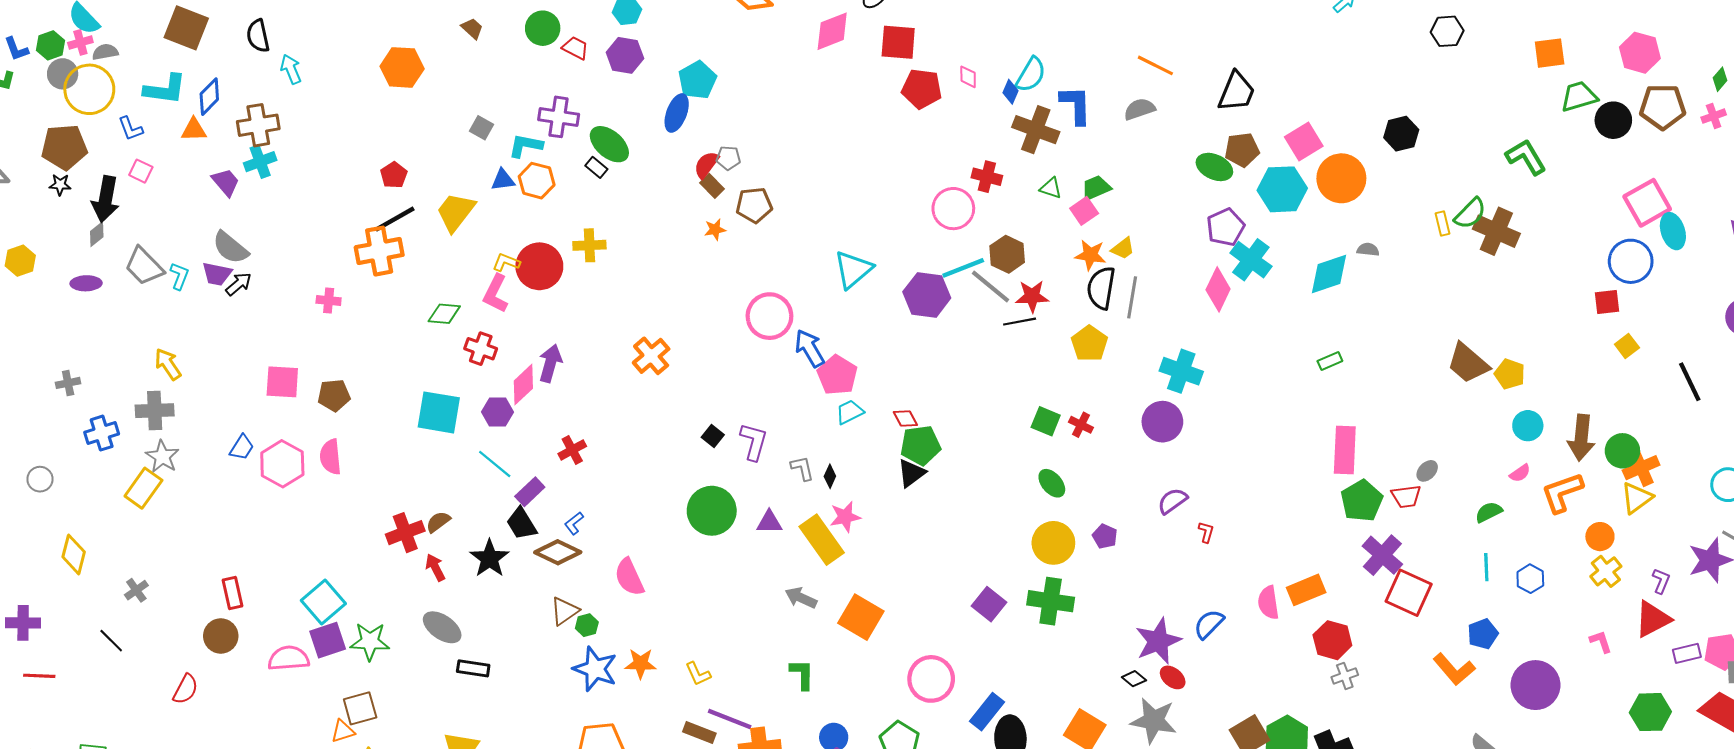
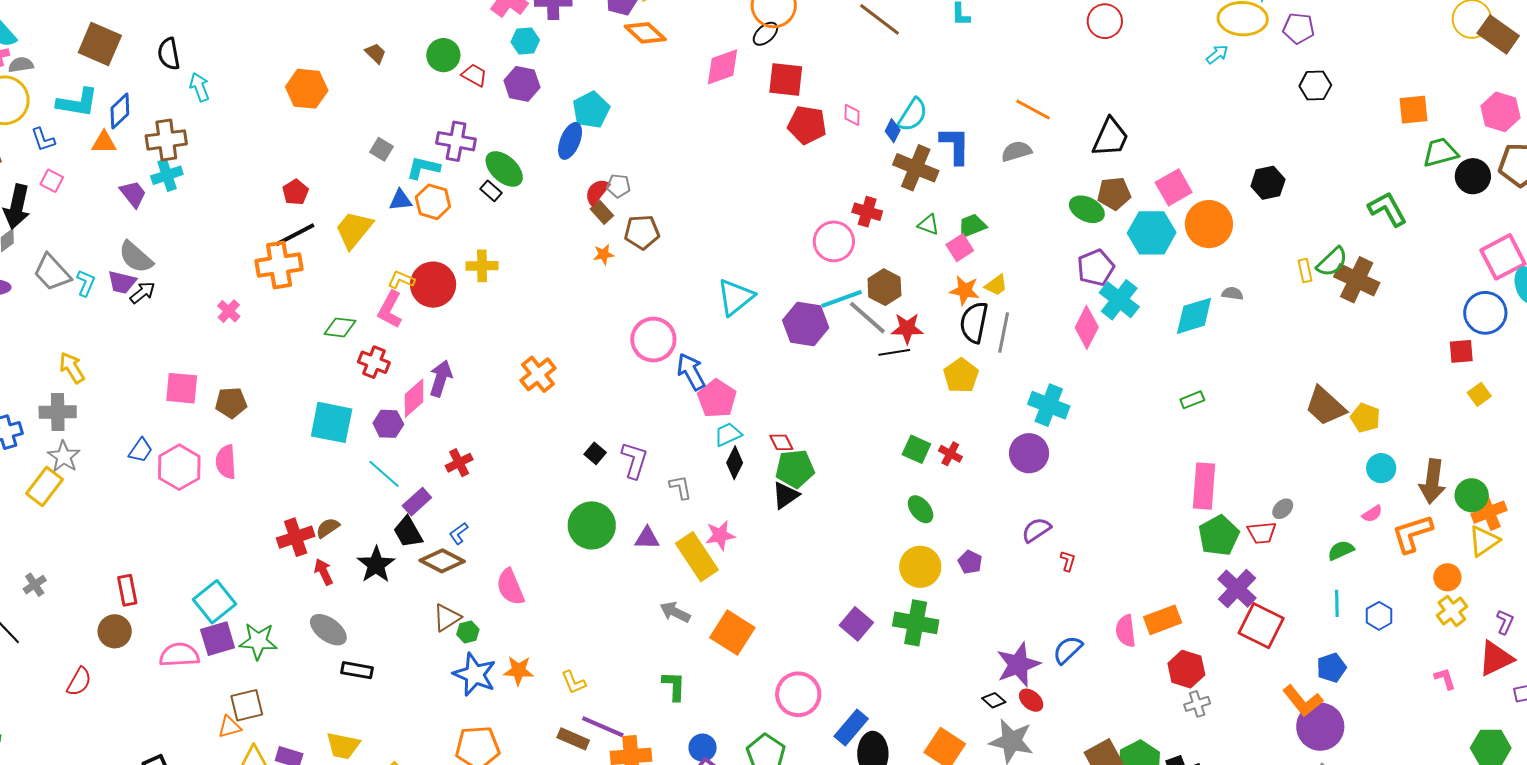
pink cross: (329, 301) -> (229, 311), turned 35
black diamond: (830, 476) -> (735, 463), moved, size x1.4
purple circle: (1535, 685) -> (1320, 727), moved

